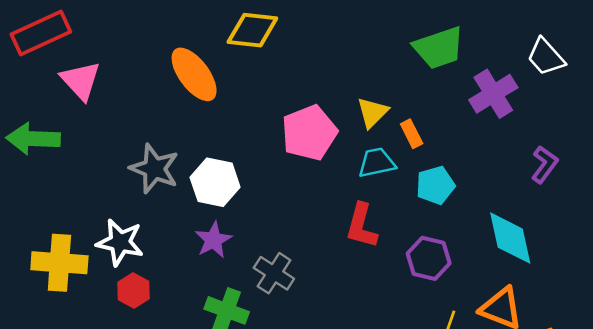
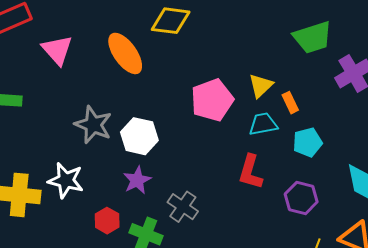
pink triangle: (81, 81) -> (57, 50), moved
red hexagon: (134, 291) -> (107, 221), moved

